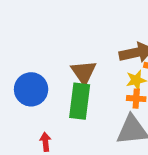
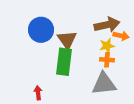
blue circle: (31, 89) -> (41, 30), moved

